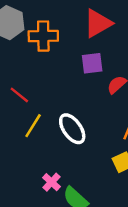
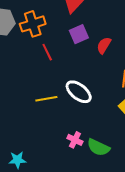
red line: (19, 95) -> (47, 52), moved, turned 42
yellow line: (33, 126) -> (46, 99), turned 65

